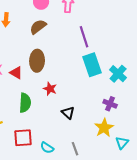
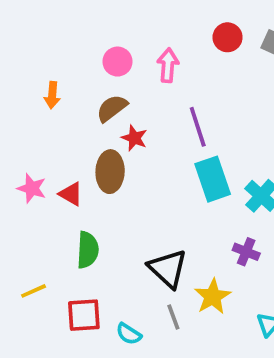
red star: (50, 89) -> (134, 138), moved
black triangle: (68, 113) -> (168, 269), size x1.6
yellow star: (104, 128) -> (213, 297), moved
gray line: (75, 149) -> (173, 317), moved

